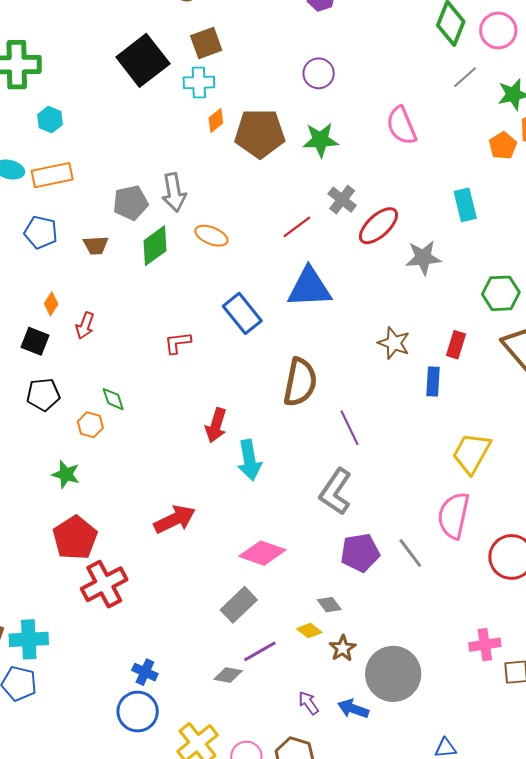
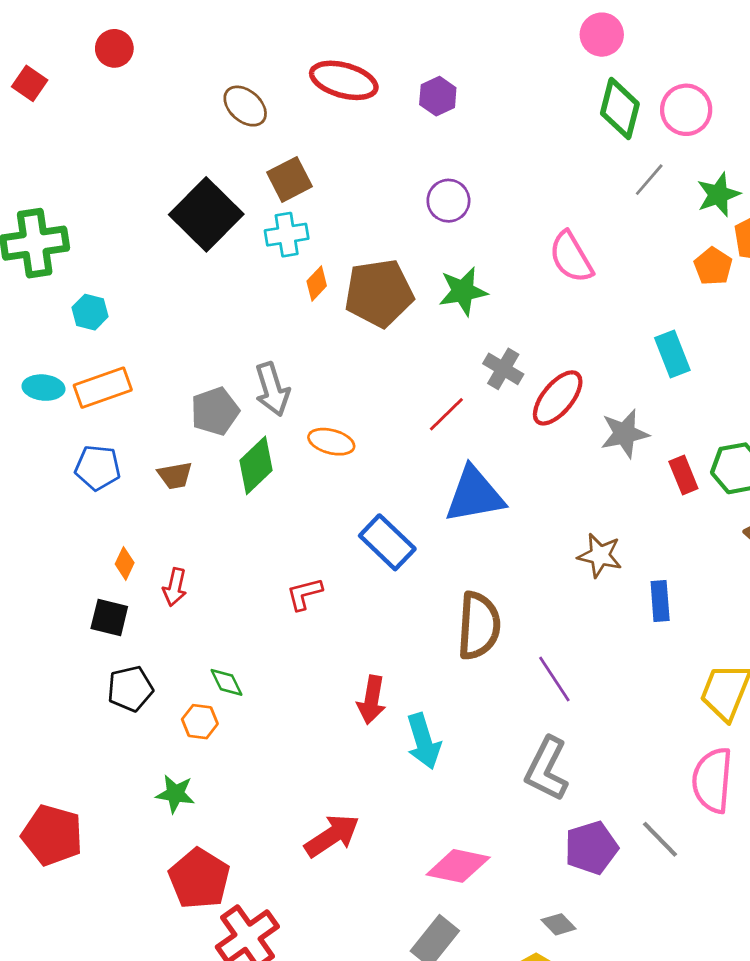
red rectangle: (456, 345) -> (683, 475), moved, turned -32

